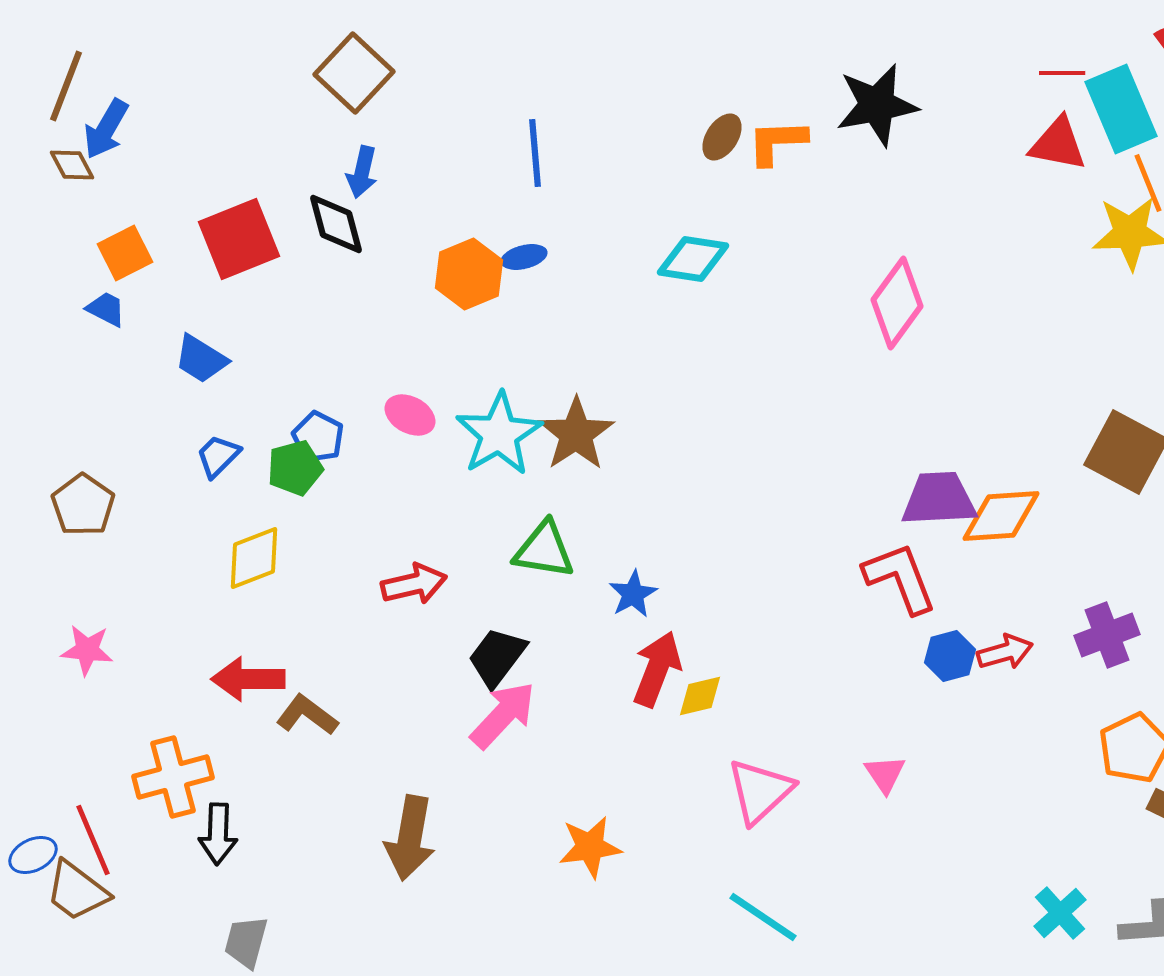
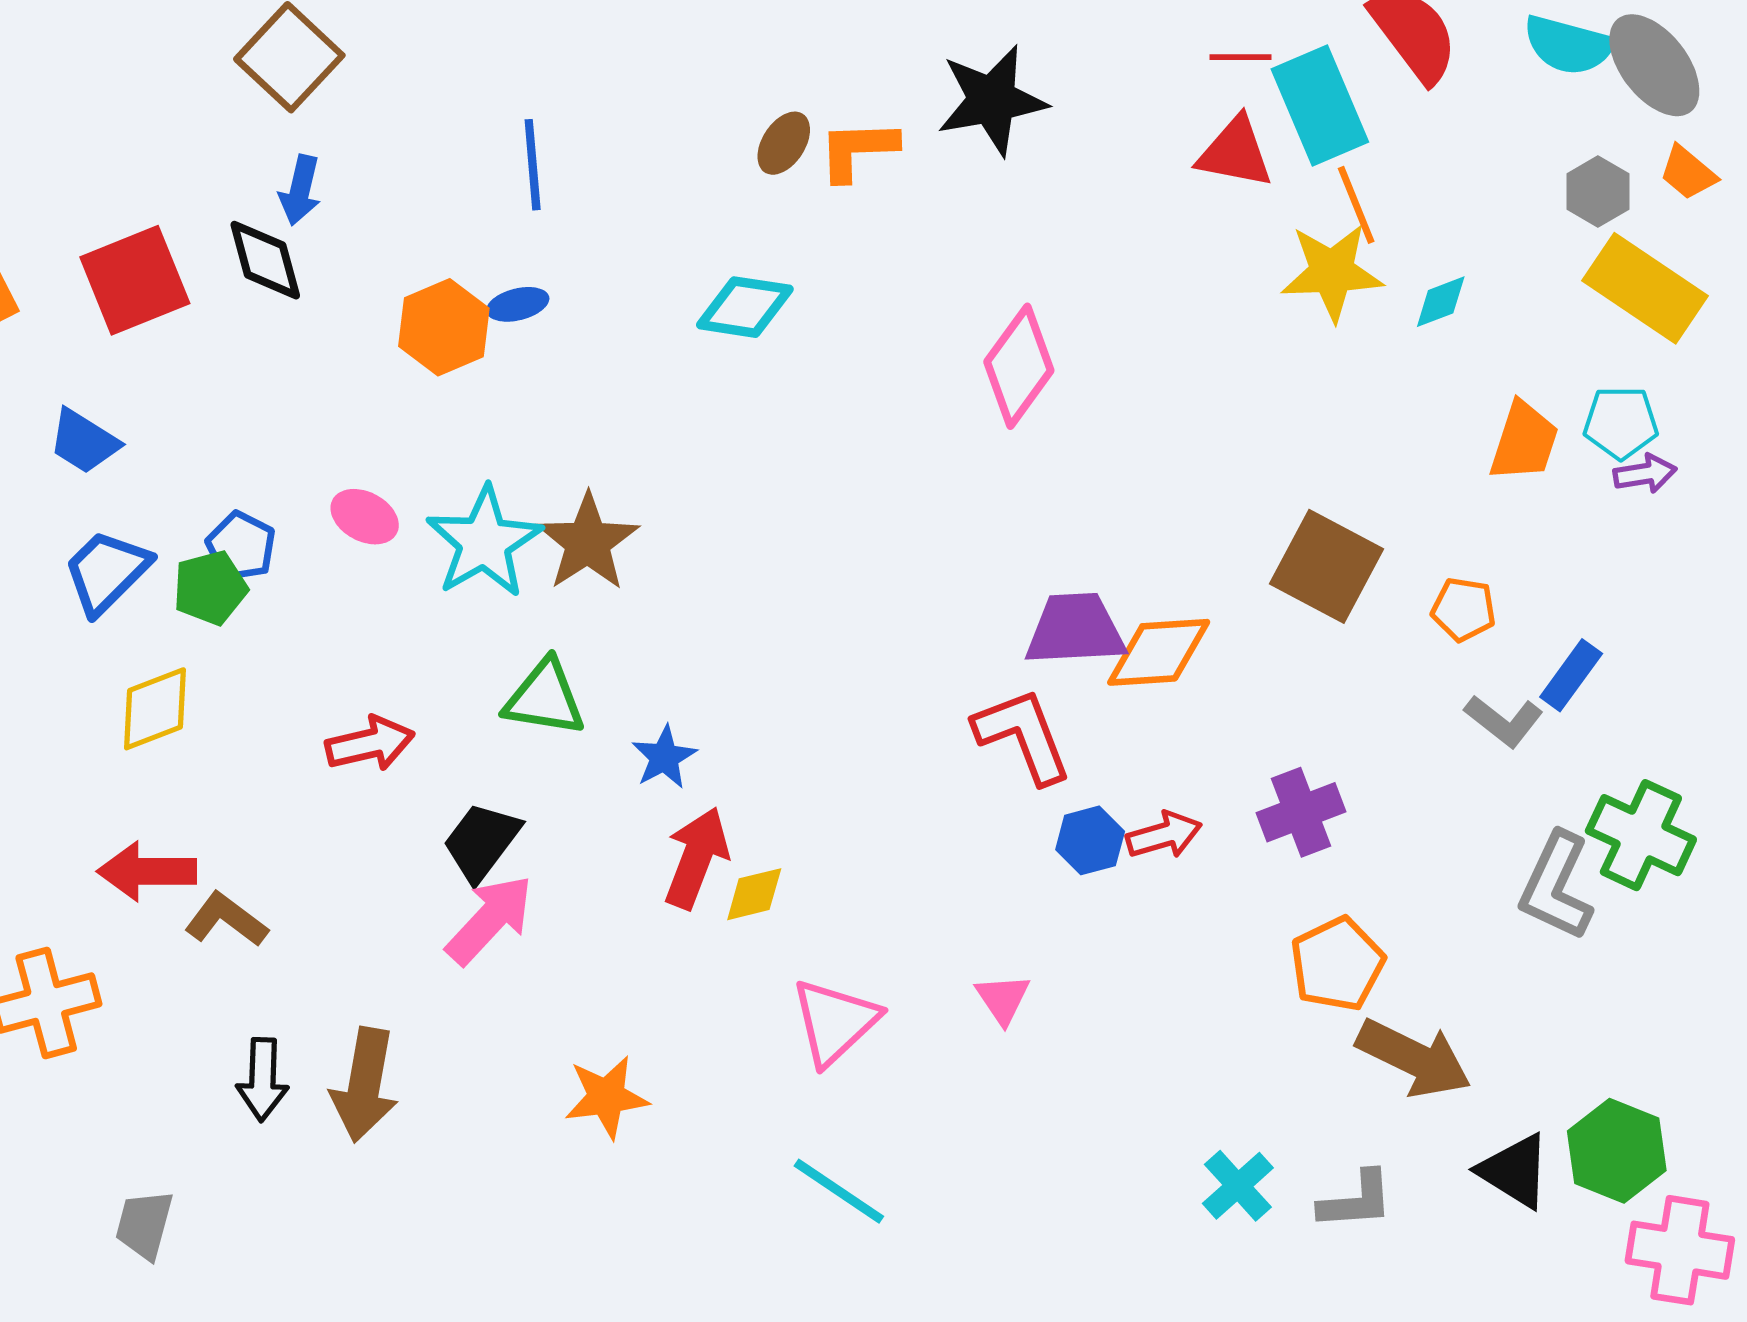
blue trapezoid: (218, 456) -> (107, 572), size x1.5
black arrow: (218, 834) -> (262, 1080), moved

